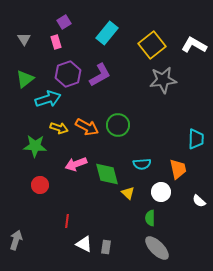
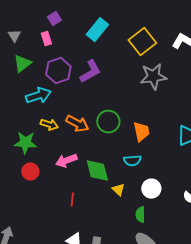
green triangle: (25, 79) -> (22, 64), moved
orange trapezoid: (178, 169) -> (141, 132), moved
red circle: (40, 185) -> (30, 172), moved
red line: (67, 221) -> (72, 200), moved

